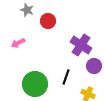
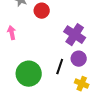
pink arrow: (18, 43) -> (12, 33), turned 104
purple circle: (94, 66) -> (79, 59), moved

